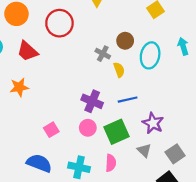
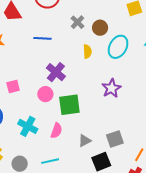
gray cross: (103, 54) -> (77, 22), moved
blue line: (128, 100) -> (42, 38), moved
purple star: (153, 123) -> (111, 88), moved
gray triangle: (144, 150) -> (85, 141), moved, turned 32

